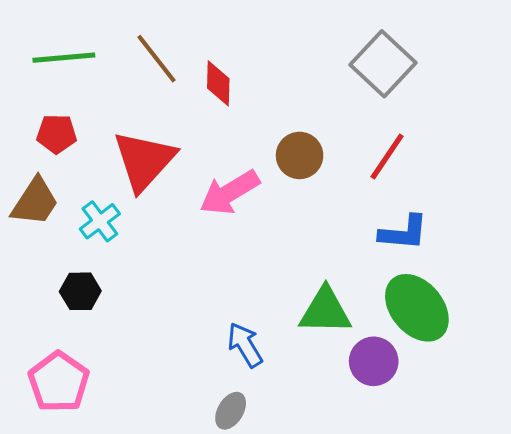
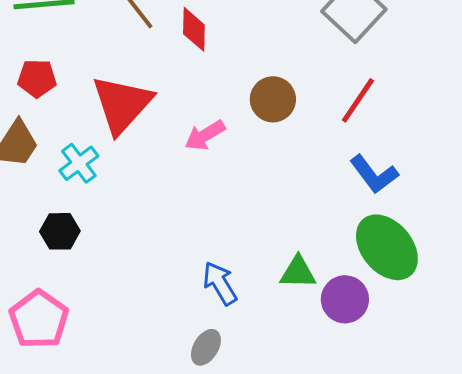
pink arrow: (230, 193) -> (205, 135), size x0.7
blue L-shape: (404, 233) -> (374, 174), turned 48
green triangle: (325, 311) -> (298, 272), moved, size x0.7

